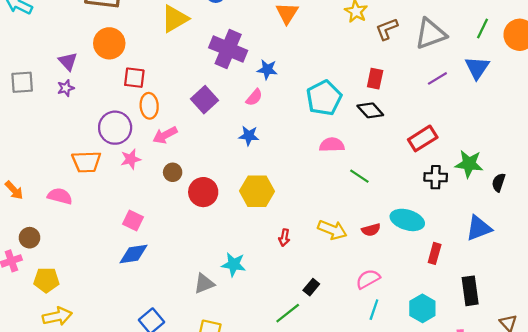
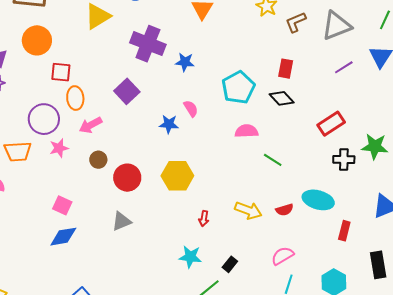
pink semicircle: (254, 97) -> (191, 109), moved, turned -72
cyan star: (234, 265) -> (190, 257), moved
gray triangle: (204, 284) -> (121, 221), moved

